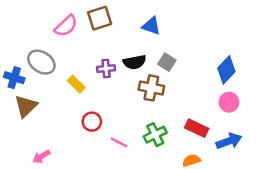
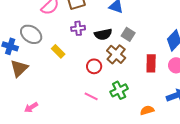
purple cross: (106, 69) -> (78, 28), moved
brown cross: (151, 88) -> (116, 54), turned 30
red circle: (92, 122) -> (94, 66), moved
red rectangle: (197, 128) -> (151, 63), moved, turned 66

